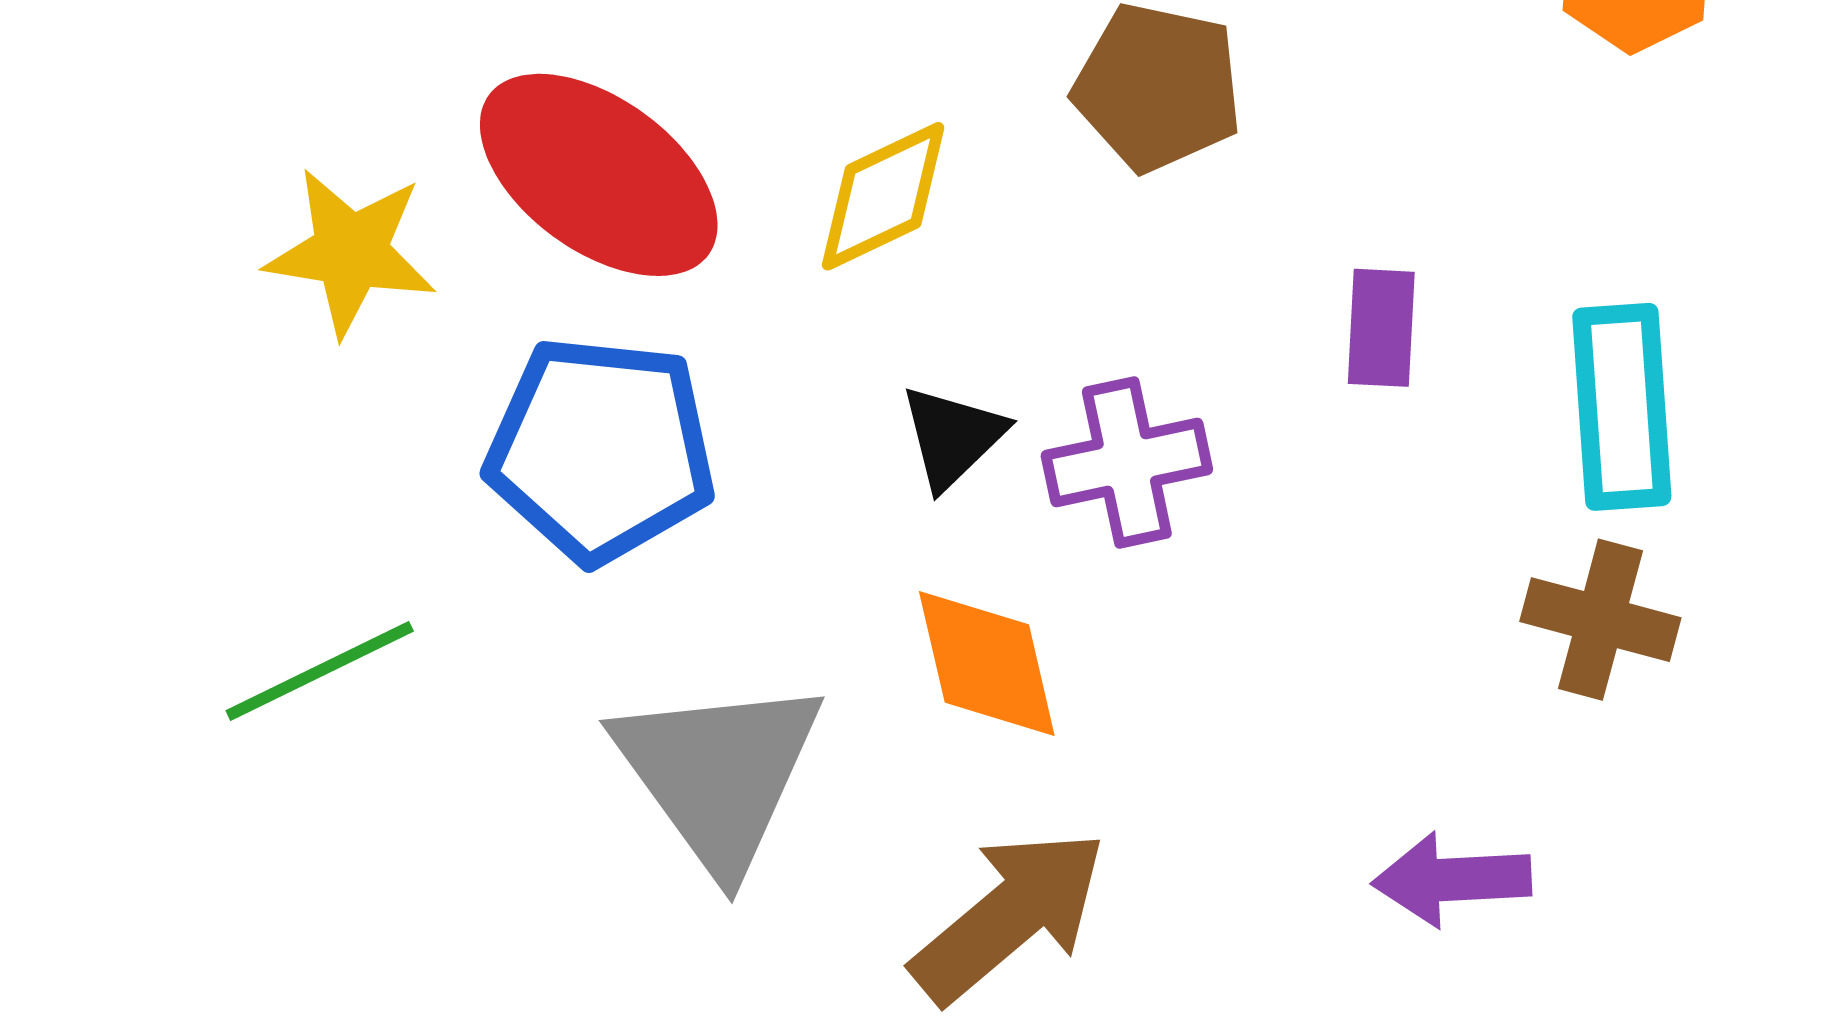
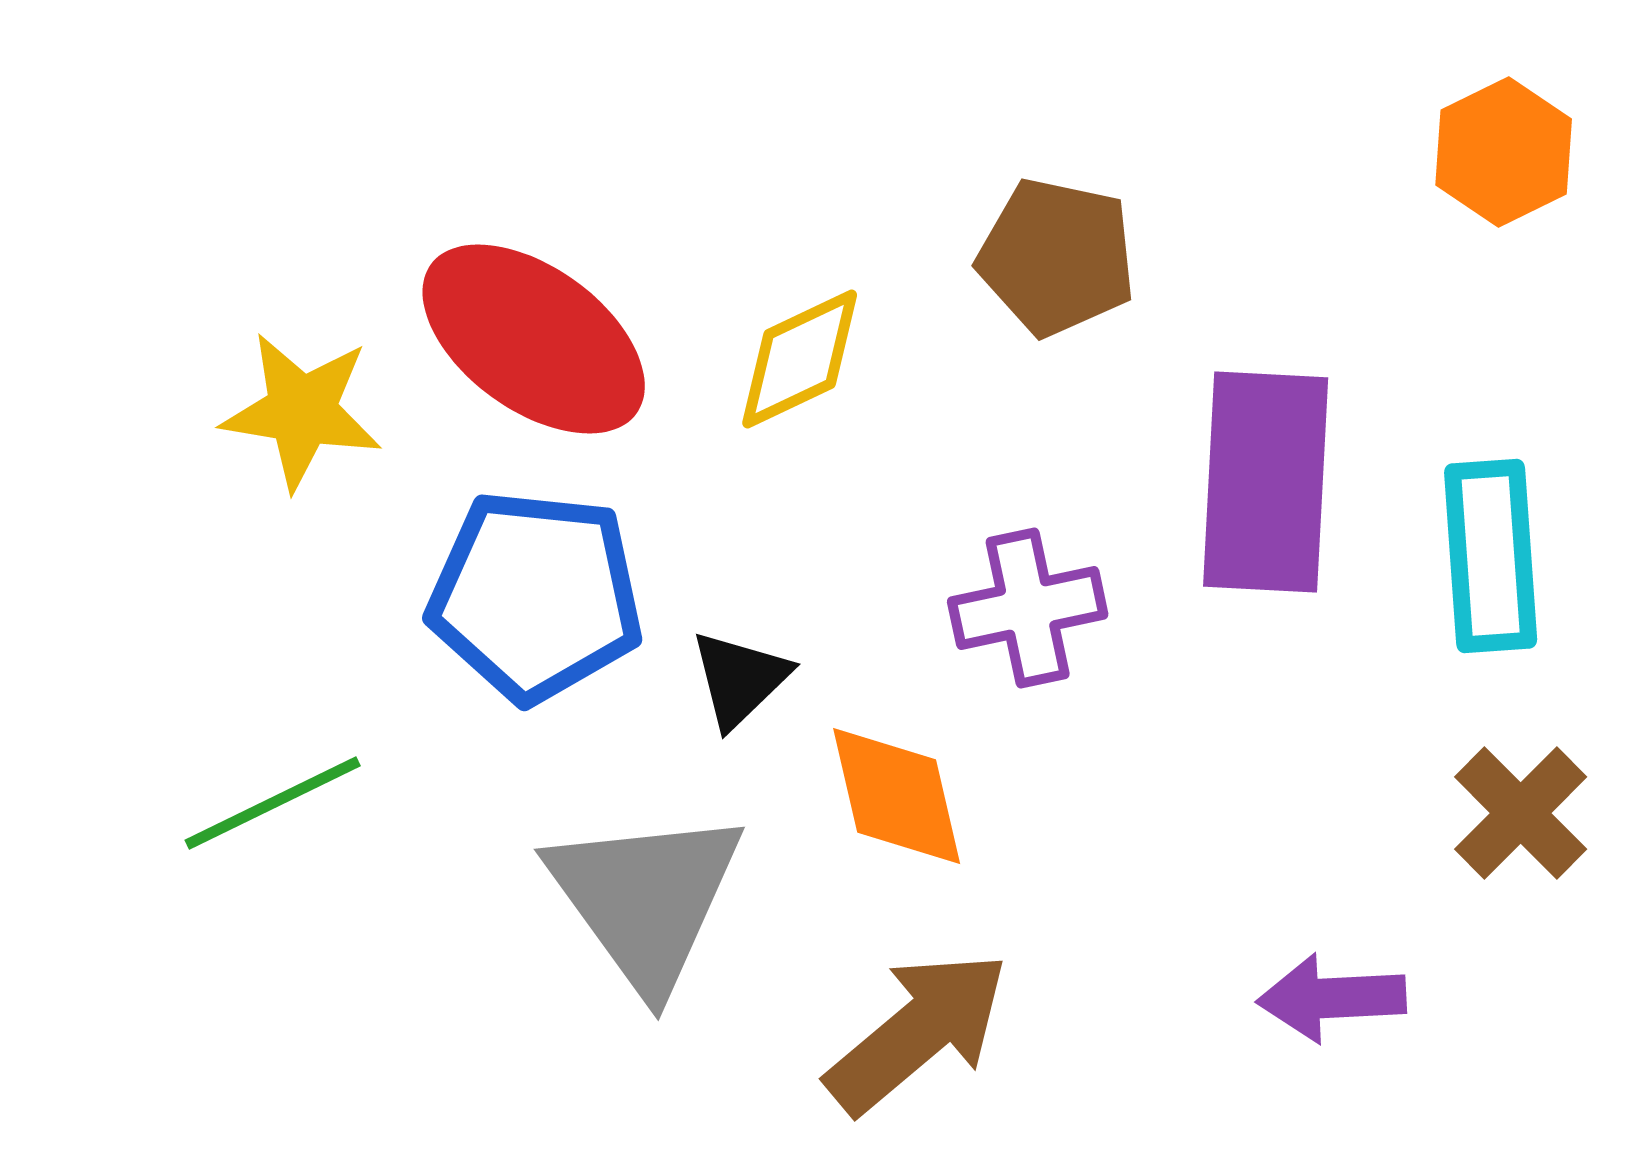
purple rectangle: (1381, 328) -> (1266, 482), size x2.0
black triangle: (953, 437) -> (740, 679), moved
brown cross: (1600, 620) -> (1521, 813), moved, turned 30

